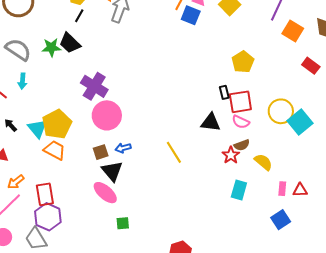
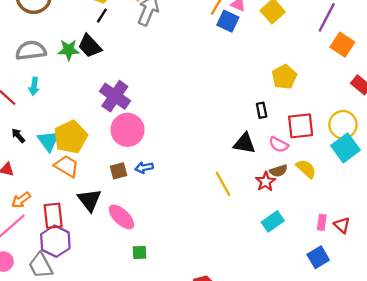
gray semicircle: (18, 50) -> (31, 51), turned -44
red square: (240, 102) -> (301, 126), moved
yellow circle: (281, 111) -> (343, 125), moved
yellow line: (174, 152) -> (223, 184), moved
yellow semicircle: (263, 162) -> (306, 169), moved
black triangle: (112, 171) -> (89, 200), moved
cyan rectangle: (239, 190) -> (273, 221), turned 36
red triangle: (300, 190) -> (342, 225), turned 42

